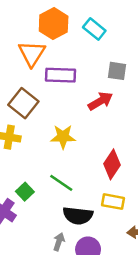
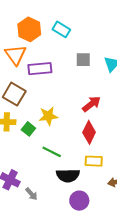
red arrow: (100, 101) -> (91, 104), moved
green square: (25, 192) -> (28, 129), moved
gray arrow: (59, 242) -> (31, 194), moved, turned 128

